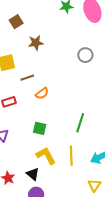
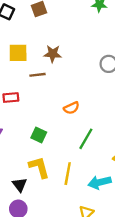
brown star: (36, 43) -> (53, 54), moved
orange semicircle: (42, 93) -> (71, 108), moved

